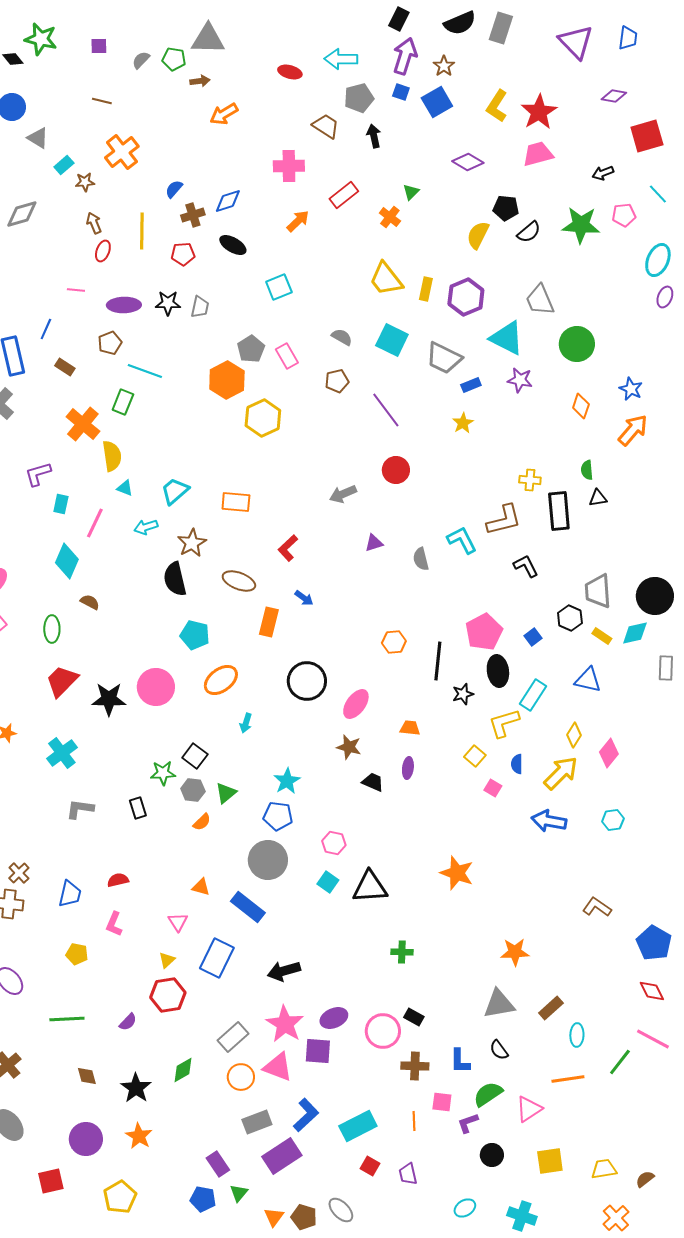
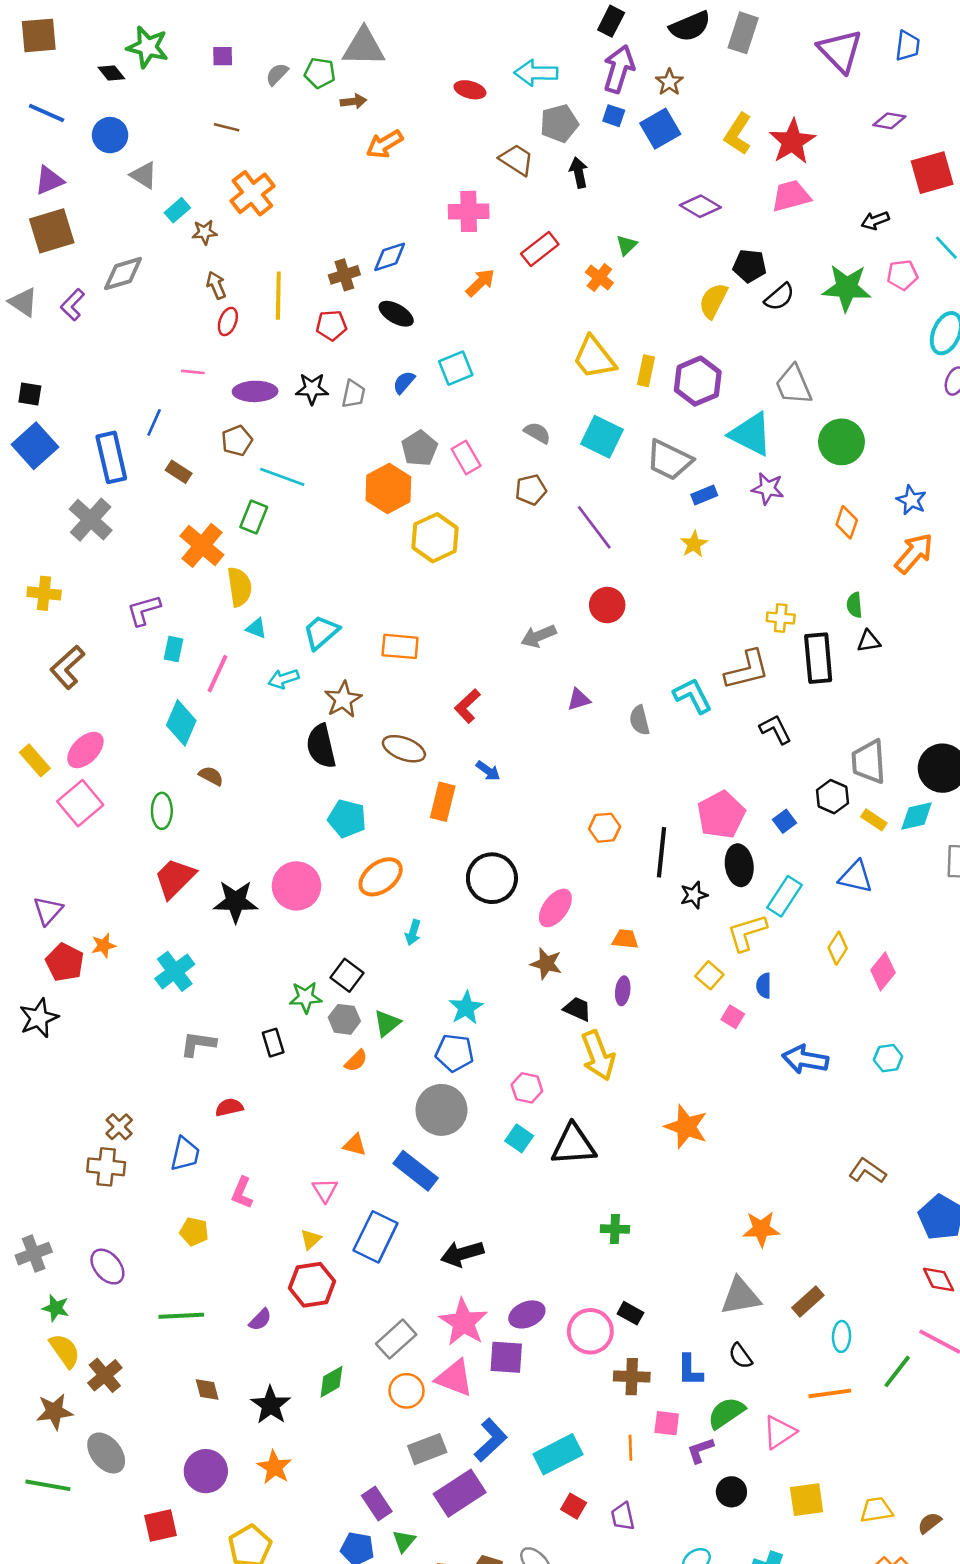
blue semicircle: (174, 189) -> (404, 382), moved
yellow arrow: (561, 773) -> (598, 1056), moved, turned 114
red semicircle: (118, 880) -> (229, 1107), moved

